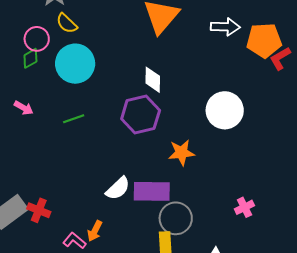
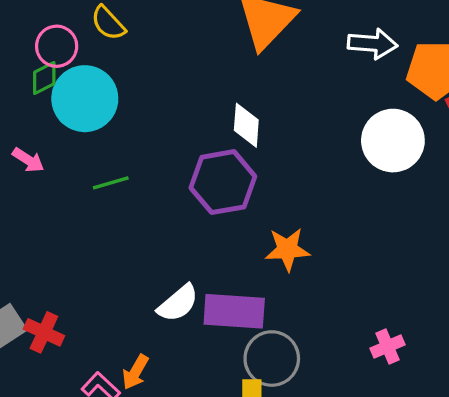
cyan circle: (75, 64) -> (85, 99), moved
white circle: (225, 110) -> (393, 141), moved

